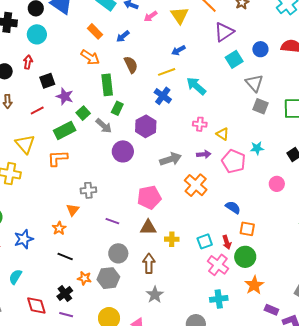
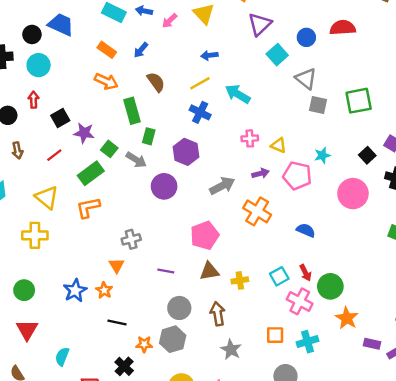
blue arrow: (178, 50) -> (209, 55), turned 32
pink circle: (277, 184) -> (353, 194), size x1.6
orange square: (247, 229) -> (275, 335), moved
blue star: (24, 239) -> (75, 291), moved

